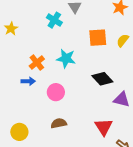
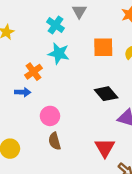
cyan star: (66, 59) -> (59, 54), moved
pink circle: (56, 92) -> (50, 116), moved
brown semicircle: (59, 123) -> (55, 141), turned -98

